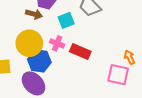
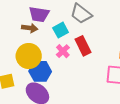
pink cross: (57, 43) -> (63, 51), moved, turned 32
red rectangle: (80, 51) -> (83, 46), moved, turned 48

